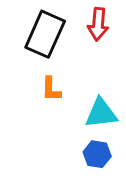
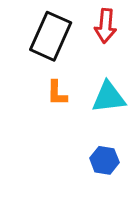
cyan triangle: (101, 113) -> (109, 97), moved

